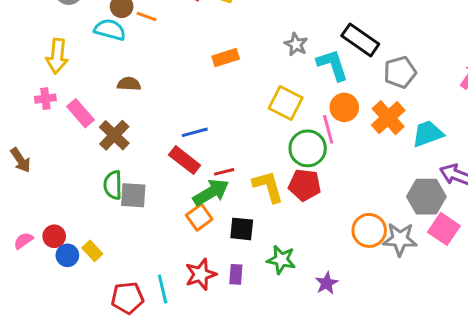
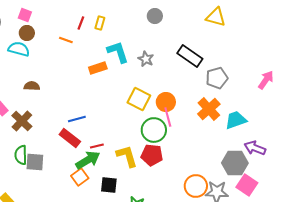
orange line: (146, 17) -> (66, 40), moved
cyan L-shape: (333, 65) -> (118, 52), moved
orange circle: (344, 107) -> (166, 102), moved

